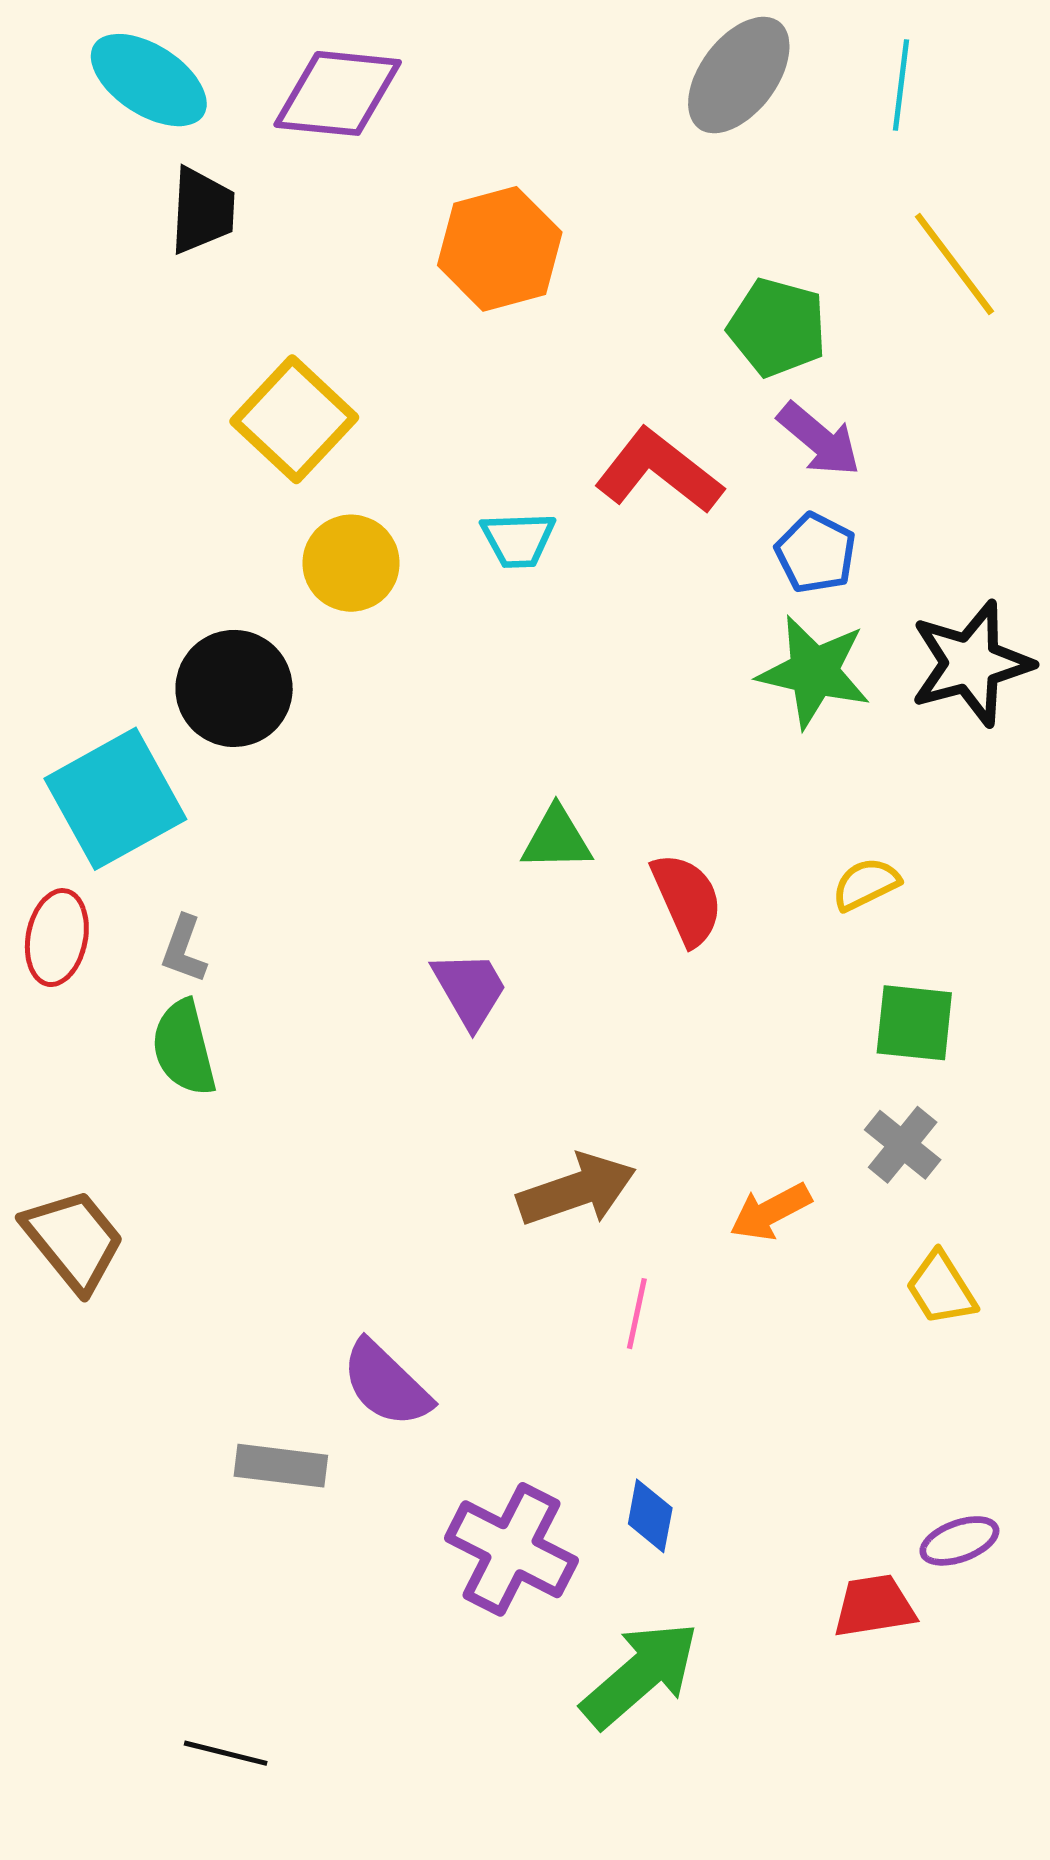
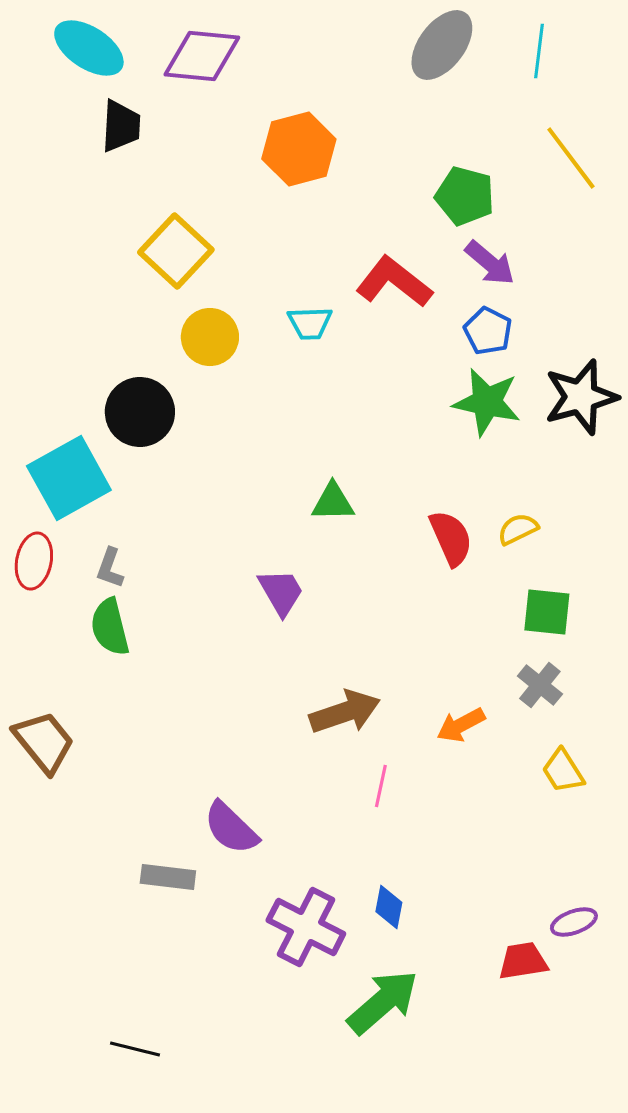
red semicircle: (687, 899) -> (451, 538), moved

